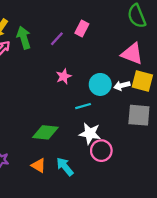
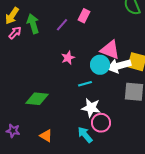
pink triangle: (132, 54) -> (110, 50), moved
white arrow: (122, 86) -> (119, 66), size x1.6
green diamond: (45, 132) -> (37, 99), moved
cyan arrow: (65, 167) -> (85, 135), moved

